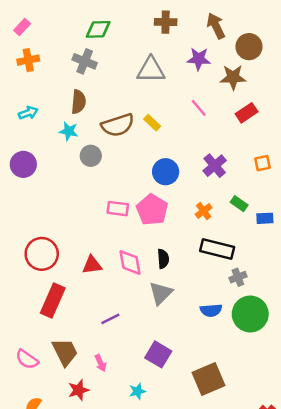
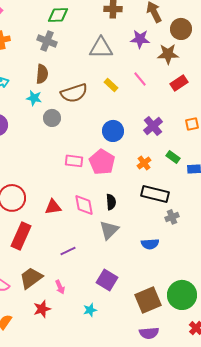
yellow rectangle: (152, 123) -> (111, 85), moved
green circle: (250, 314) -> (182, 295), moved
brown trapezoid: (65, 352) -> (31, 278), turned -100

